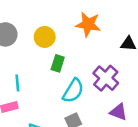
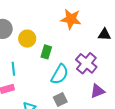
yellow circle: (45, 37) -> (27, 39), moved
purple triangle: (118, 112) -> (97, 91), turned -42

